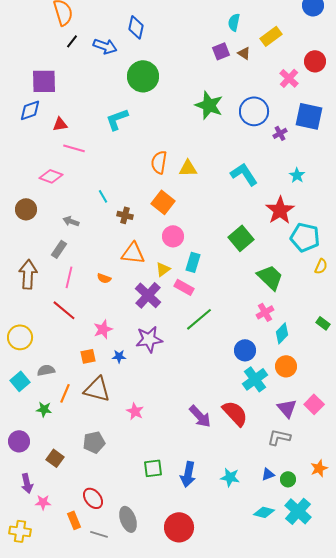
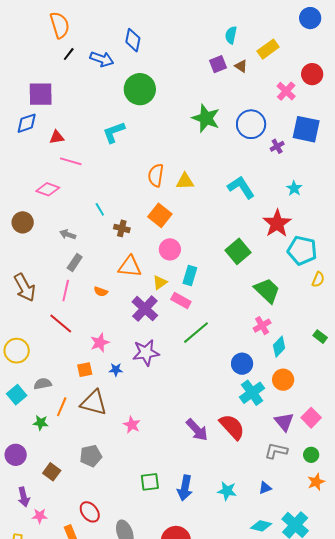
gray rectangle: (59, 249) -> (75, 262), moved
brown arrow: (28, 274) -> (25, 288), turned 148
green circle: (288, 479) -> (311, 455), moved

